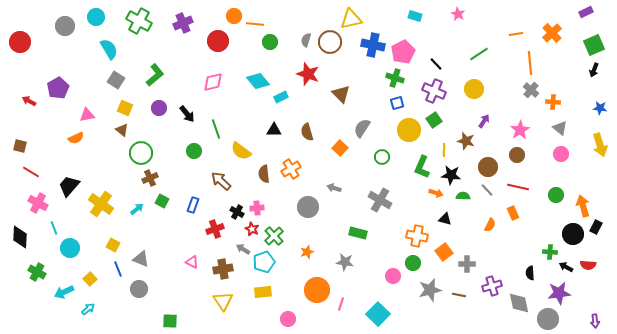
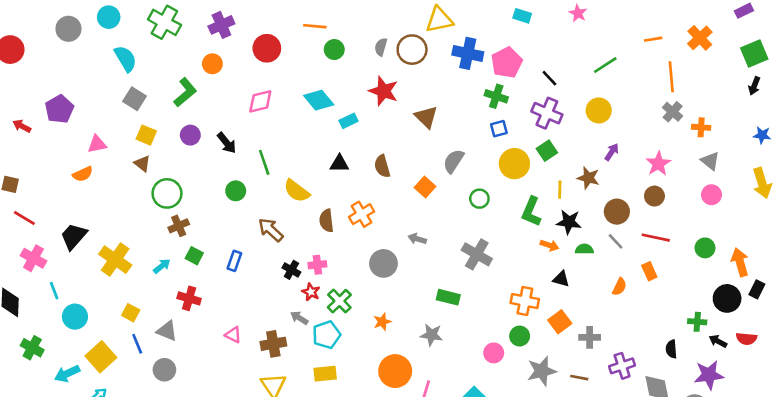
orange circle: (234, 16) -> (212, 64), moved
red cross: (215, 229) -> (189, 298), moved, turned 36
yellow square: (90, 279) -> (101, 357), size x1.6

